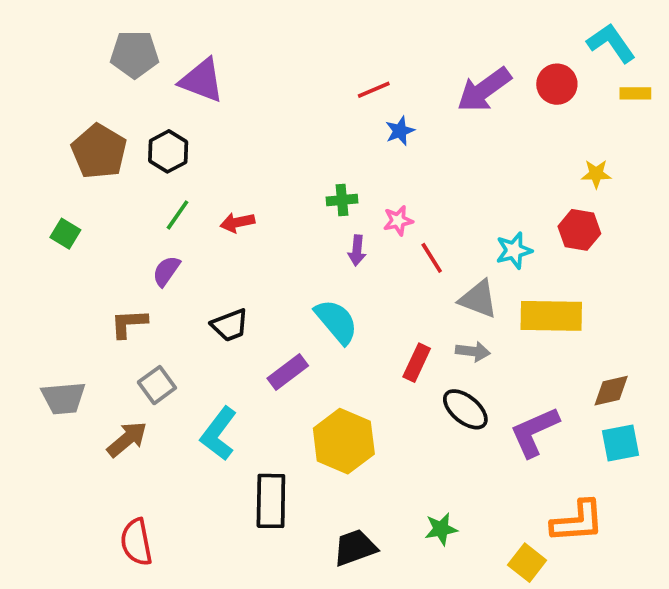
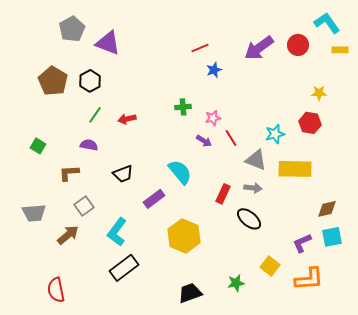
gray pentagon: (135, 54) -> (72, 29), turned -30
green square: (65, 234) -> (38, 146), moved
purple arrow: (357, 250) -> (204, 141), moved, turned -63
purple semicircle: (166, 271) -> (89, 145), turned 66
purple L-shape: (534, 432) -> (302, 243), moved, size x0.7
black rectangle: (271, 501) -> (124, 268), moved, turned 52
red semicircle: (136, 542) -> (56, 290), moved
yellow square: (527, 563) -> (270, 266), moved

